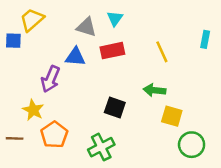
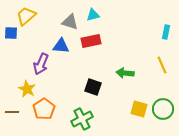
cyan triangle: (115, 18) -> (93, 15), turned 40
yellow line: (162, 52) -> (162, 65), moved
yellow square: (172, 116) -> (139, 109), moved
green circle: (192, 145) -> (163, 109), moved

